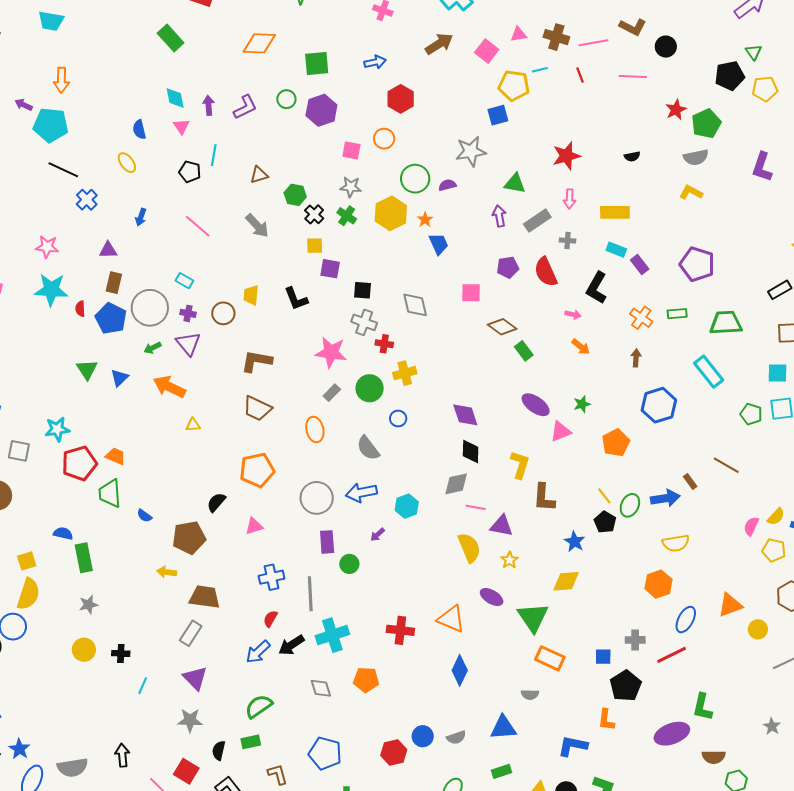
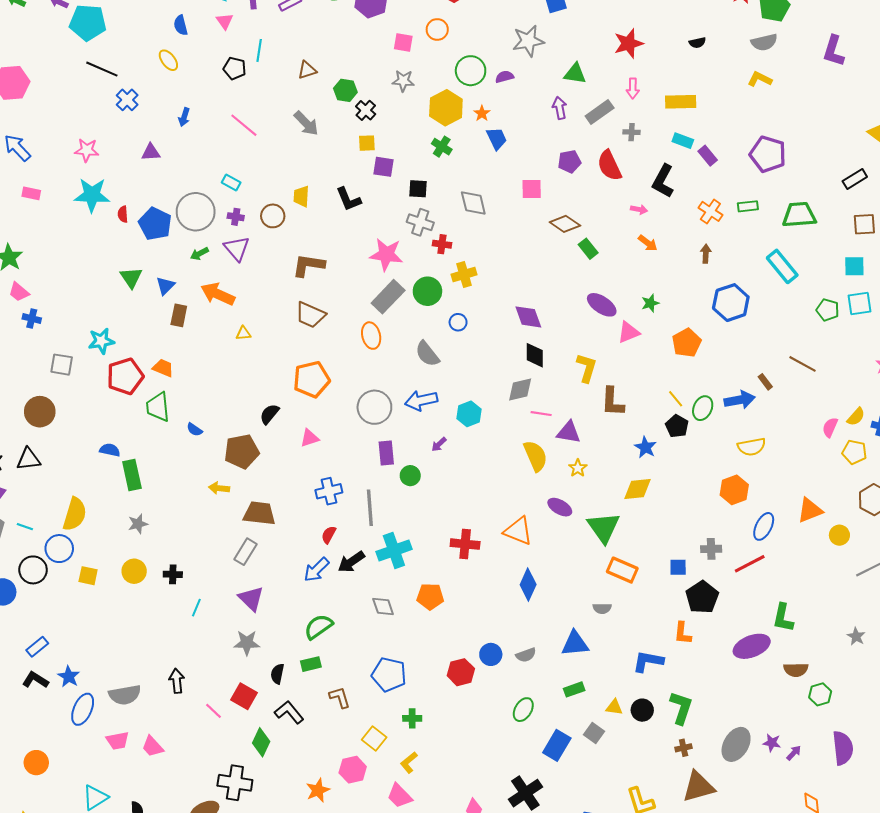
green cross: (347, 216) -> (442, 147), moved
brown rectangle: (114, 283) -> (179, 315), moved
gray rectangle: (332, 393) -> (388, 297), size x1.8
yellow square: (27, 561) -> (88, 576), moved, turned 30

